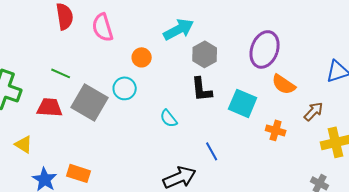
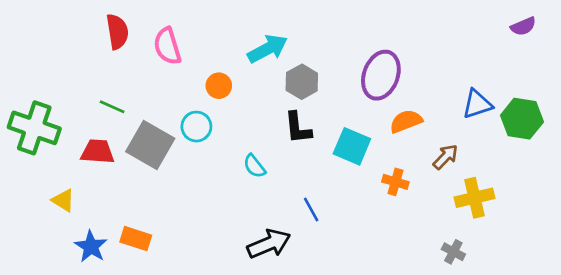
orange semicircle: (284, 84) -> (406, 121), turned 125

